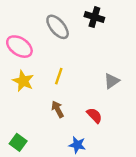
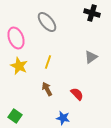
black cross: (94, 17) -> (92, 13), moved
pink ellipse: (19, 47) -> (16, 38), turned 35
gray triangle: (112, 81) -> (91, 57), moved

